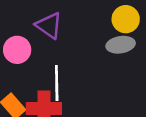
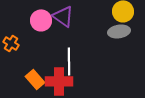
pink circle: (17, 50) -> (41, 20), moved

